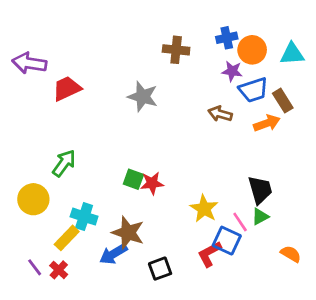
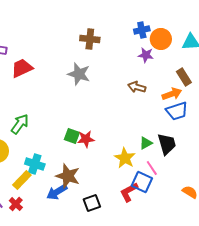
brown cross: (176, 50) -> (90, 39), moved
blue trapezoid: (253, 90) -> (177, 111), moved
green triangle: (260, 217) -> (146, 143), moved

